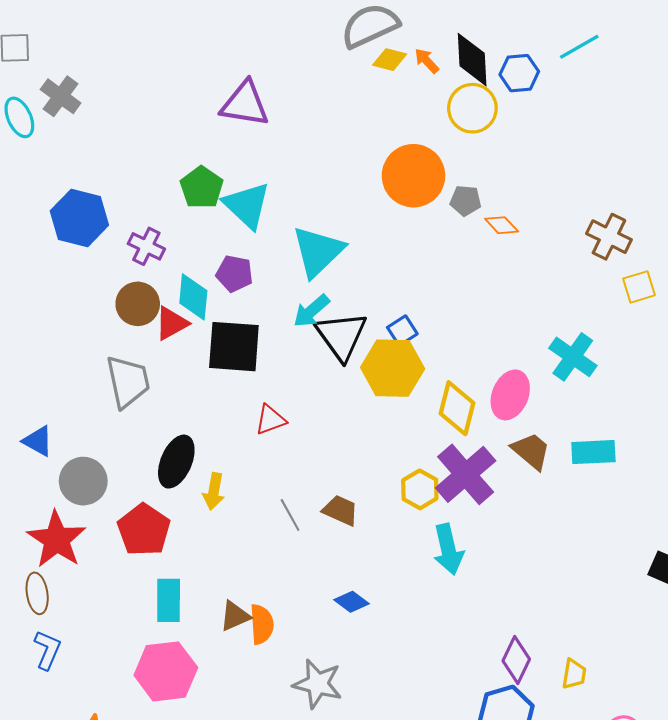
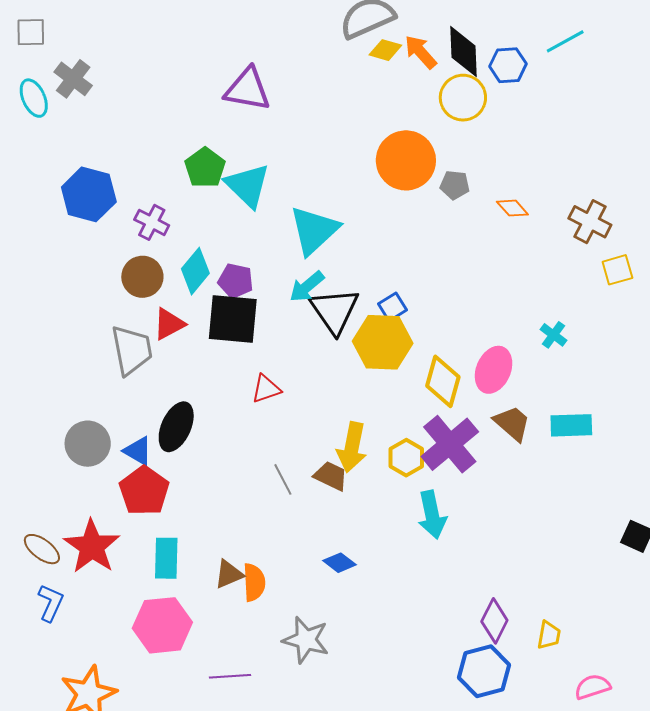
orange arrow: (427, 61) -> (421, 52), size x1.4
orange diamond: (502, 225) -> (512, 208), moved
purple pentagon: (234, 274) -> (236, 281), moved
cyan diamond: (193, 297) -> (195, 271), turned 33
red triangle: (171, 323) -> (169, 324), moved
cyan cross: (573, 357) -> (553, 335), size x0.6
blue triangle: (38, 441) -> (138, 451), moved
yellow arrow: (214, 491) -> (352, 447), moved, size x1.4
red star: (57, 540) -> (92, 546), moved
brown ellipse: (37, 593) -> (42, 549), turned -45

